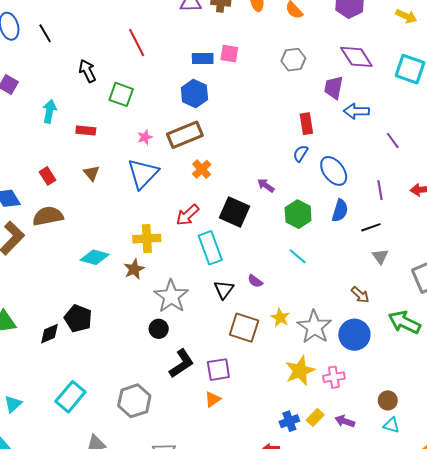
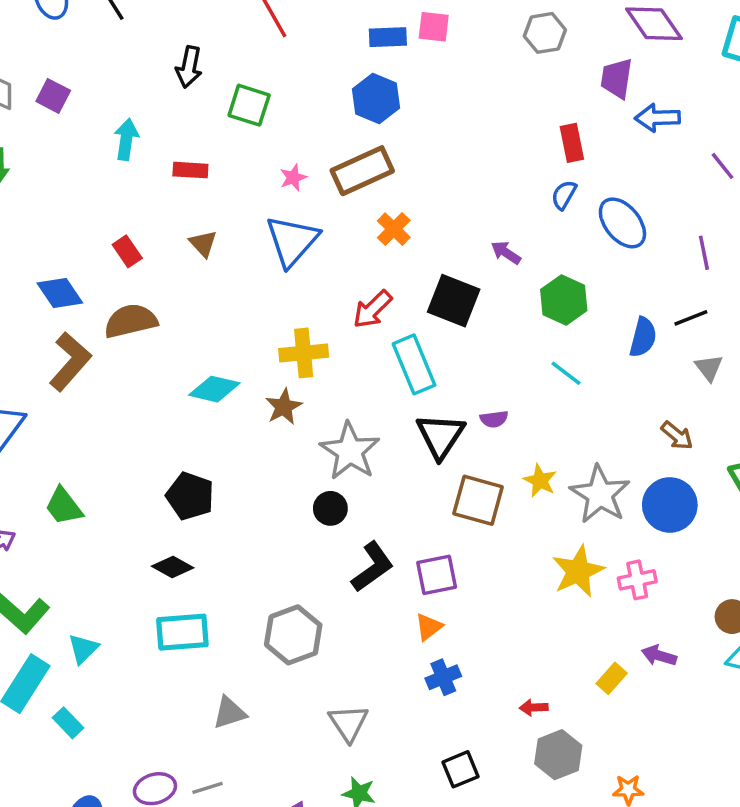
black arrow: (87, 71) -> (189, 67), turned -140
blue semicircle: (340, 211) -> (643, 337), moved
purple semicircle: (255, 281) -> (494, 419), turned -42
black triangle: (224, 290) -> (440, 436), size x1.4
black diamond: (50, 334) -> (173, 567), moved, turned 55
cyan rectangle: (70, 397) -> (182, 632), turned 48
yellow rectangle: (315, 417) -> (612, 678), moved
blue cross: (289, 421) -> (443, 677), moved

